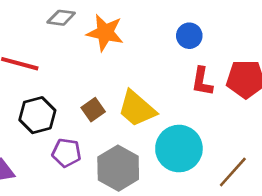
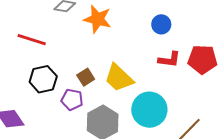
red L-shape: (202, 81) -> (169, 60), turned -95
purple pentagon: (66, 153) -> (72, 100), moved

